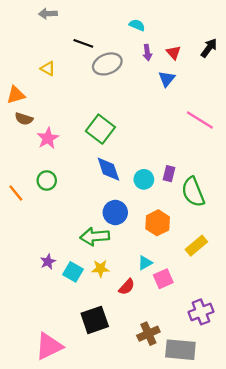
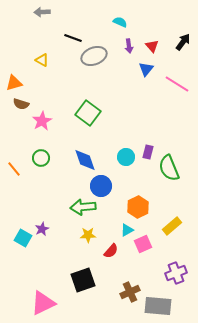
pink line: (200, 120) -> (177, 84), moved
blue diamond: (108, 169) -> (85, 160), moved
orange hexagon: (158, 223) -> (138, 207), moved
yellow rectangle: (196, 246) -> (172, 226), moved
cyan square: (73, 272) -> (23, 238), moved

